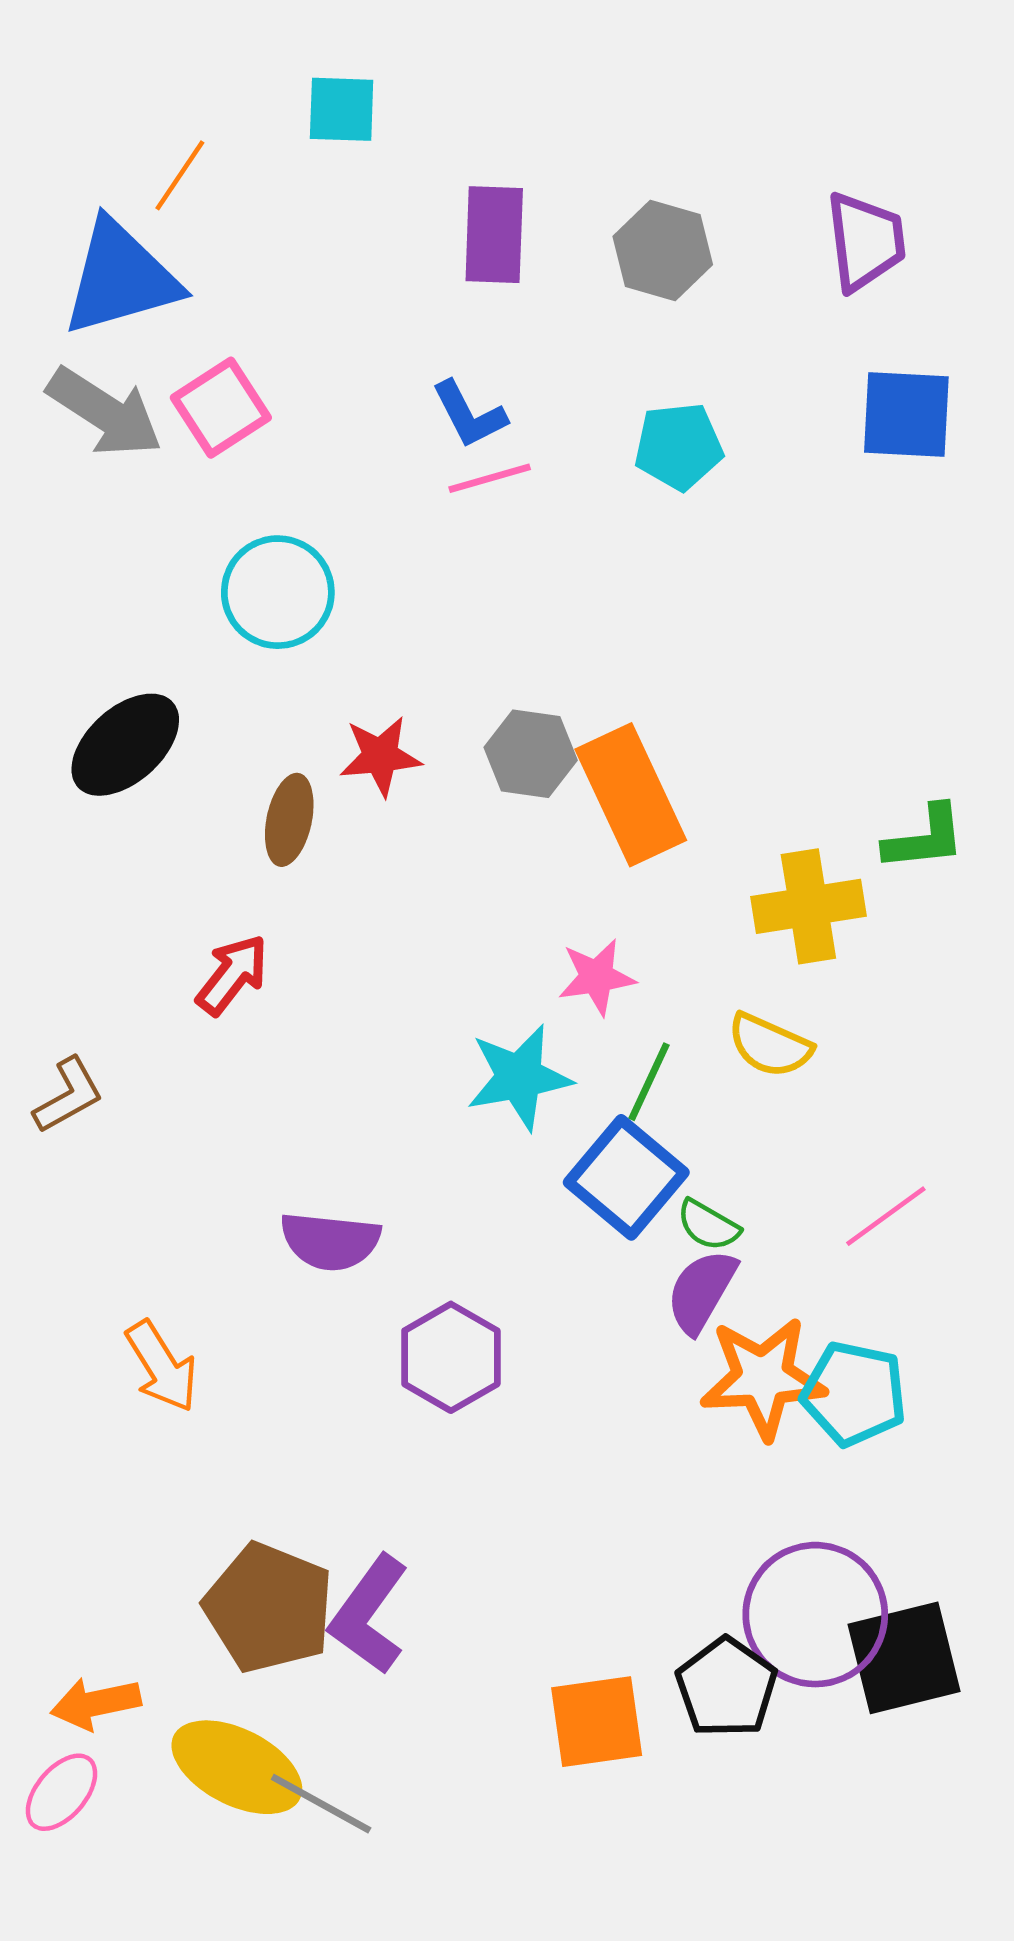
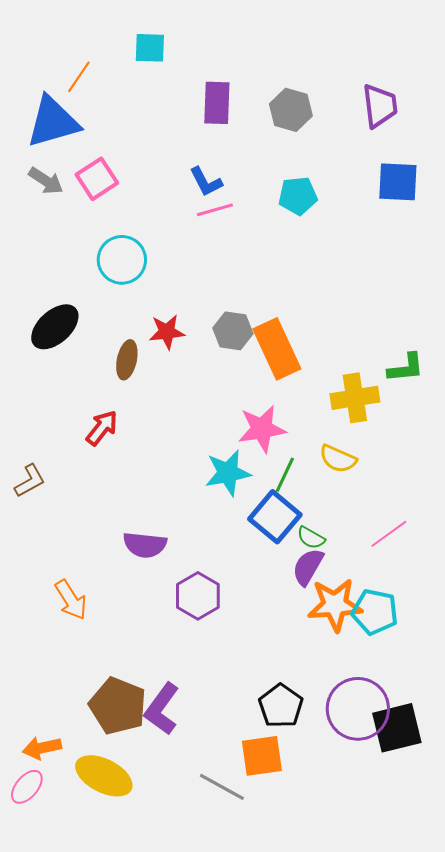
gray arrow: (105, 412) -> (46, 181), size x0.7
pink star: (597, 977) -> (262, 429), size x1.4
black pentagon: (726, 1687) -> (281, 706), moved
gray line: (321, 1804) -> (222, 787), moved

